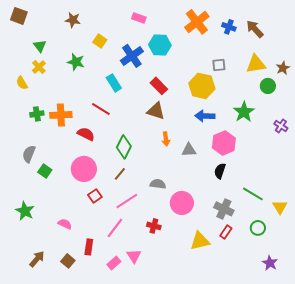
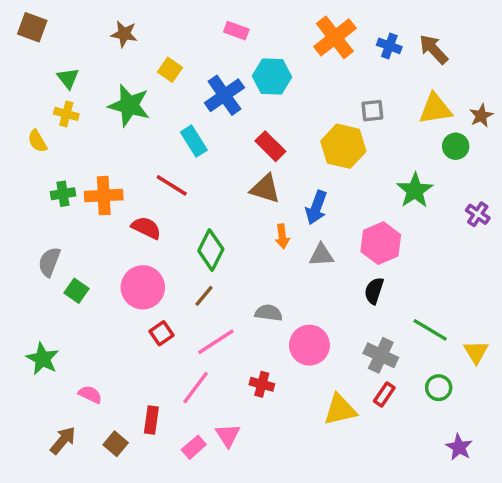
green star: (76, 62) -> (129, 105), size x1.4
yellow cross: (39, 67) -> (66, 114), turned -32
blue arrow: (205, 116) -> (316, 207), moved, turned -72
pink semicircle: (65, 224) -> (90, 394), moved

